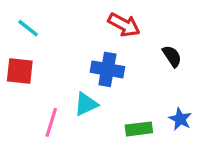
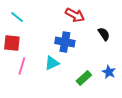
pink line: (51, 122) -> (22, 66), moved
green rectangle: (139, 129) -> (84, 78), turned -35

